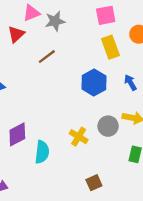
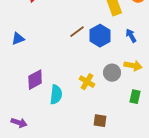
brown line: (47, 57) -> (77, 32), moved
brown square: (94, 183) -> (100, 121), turned 32

